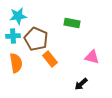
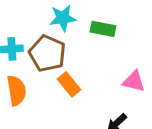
cyan star: (18, 16) -> (63, 18), moved

